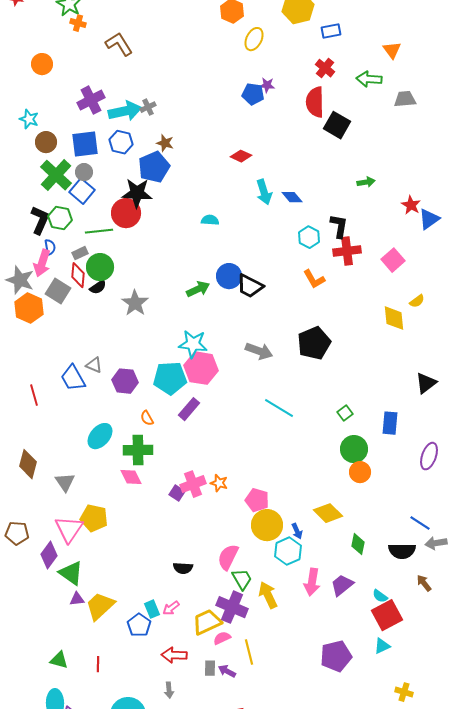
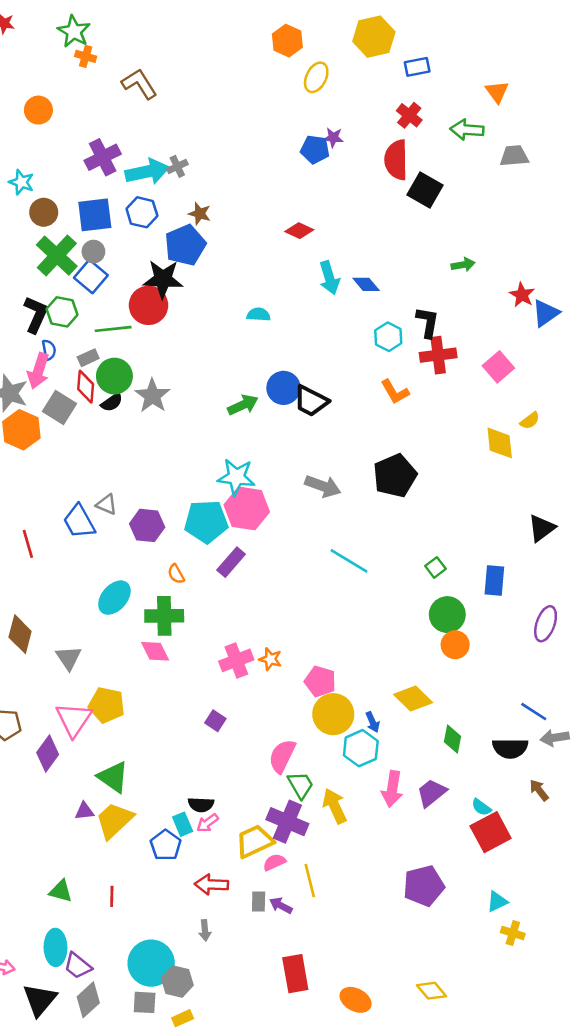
gray star: (135, 303) -> (152, 396), moved
purple square: (177, 493) -> (215, 721), moved
black semicircle: (183, 568) -> (201, 805), moved
green triangle: (71, 573) -> (113, 777), moved
cyan triangle: (382, 646) -> (497, 902), moved

